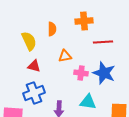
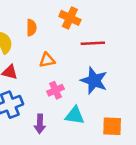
orange cross: (84, 21) -> (70, 18), turned 30
pink cross: (81, 73) -> (56, 90), moved, turned -32

